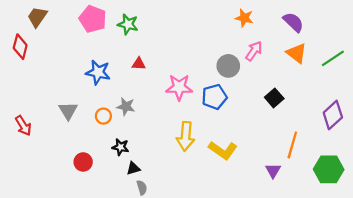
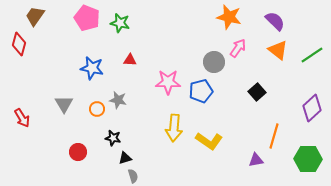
orange star: (244, 18) -> (229, 17), size x1.4
purple triangle: (273, 171) -> (256, 160), turned 49

